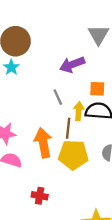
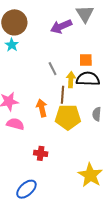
purple arrow: (72, 65) -> (61, 26), moved
orange arrow: (43, 143) -> (42, 108), size x0.7

